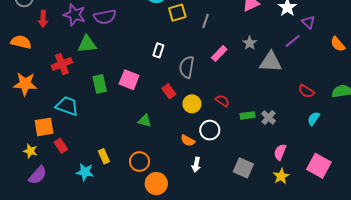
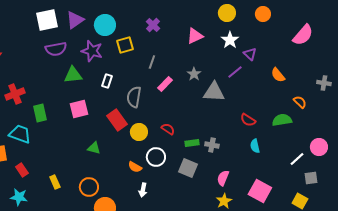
purple star: (74, 15) -> (92, 51), moved
gray line: (206, 21) -> (152, 62), moved
green triangle: (87, 44) -> (73, 75), moved
pink square: (129, 80) -> (79, 109), turned -36
green rectangle: (100, 84) -> (40, 113), moved
red rectangle: (169, 91) -> (117, 120), size x1.5
gray cross: (269, 117) -> (212, 145), turned -32
cyan semicircle: (314, 119) -> (255, 146), turned -48
red rectangle: (61, 146) -> (22, 170), moved
gray square: (243, 168) -> (188, 168), moved
cyan star: (85, 172) -> (19, 197), moved

